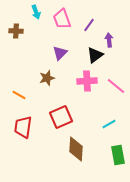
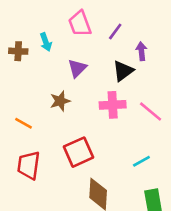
cyan arrow: (36, 12) -> (46, 42), moved
brown cross: (16, 31) -> (18, 51), moved

